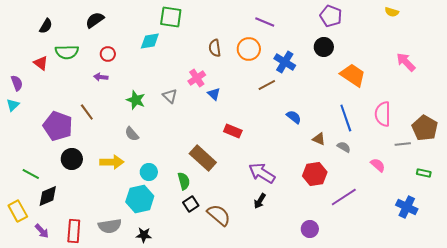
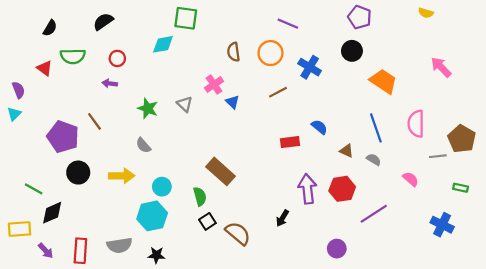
brown line: (267, 85) -> (278, 92), moved
red rectangle: (233, 131) -> (290, 142), moved, turned -30
purple arrow: (262, 173) -> (307, 189), moved, turned 52
yellow rectangle: (18, 211) -> (20, 229), turned -65

